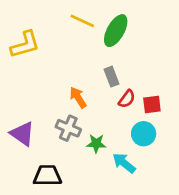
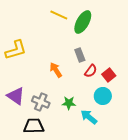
yellow L-shape: (25, 45) -> (16, 50), moved
red square: (152, 104) -> (109, 75), turned -32
gray cross: (68, 128) -> (41, 102), moved

